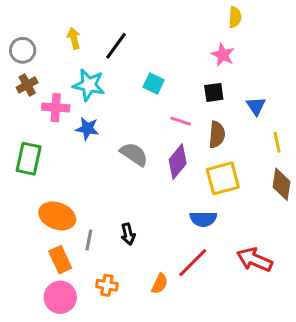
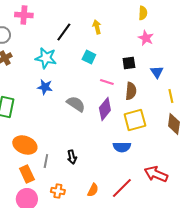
yellow arrow: (74, 38) -> (97, 27), moved
pink star: (223, 55) -> (146, 38), moved
pink cross: (56, 108) -> (24, 15), moved
red line: (193, 263) -> (122, 188), moved

